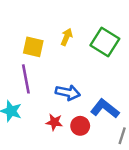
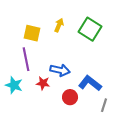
red star: (54, 122) -> (43, 83), moved

